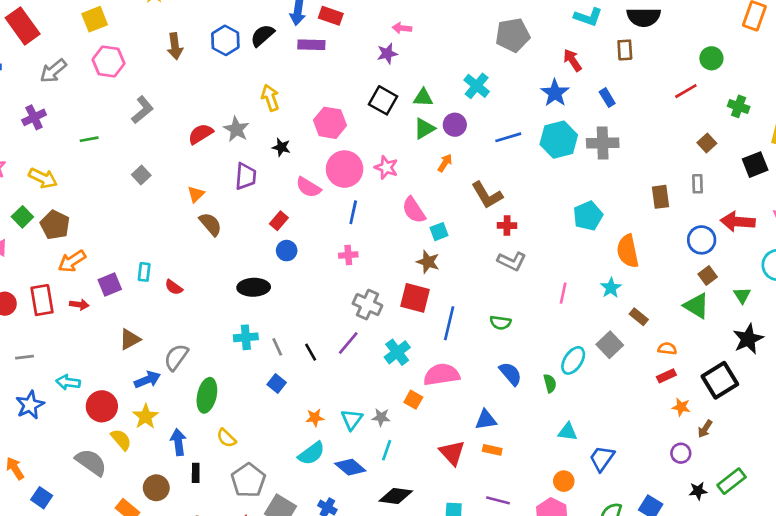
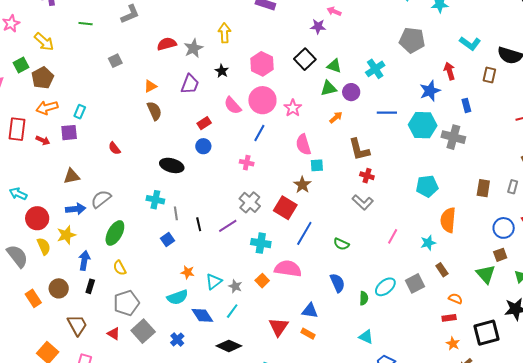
cyan rectangle: (144, 272) -> (80, 112), moved
cyan cross: (397, 352) -> (261, 243), turned 30

